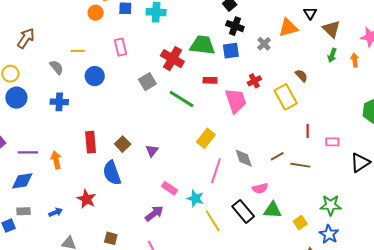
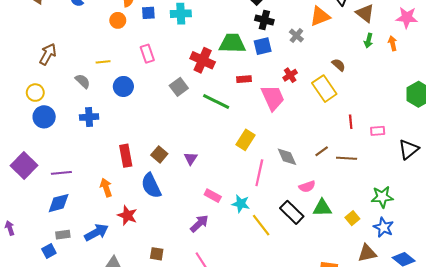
orange arrow: (56, 160) -> (106, 188), moved
blue arrow: (56, 212) -> (97, 232), size x1.6

